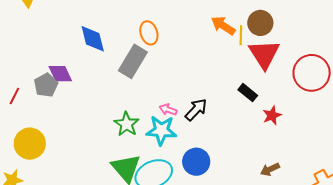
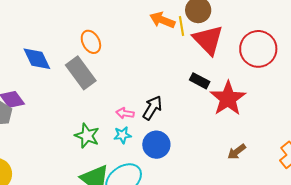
gray rectangle: (133, 61) -> (81, 73), turned -56
red star: (272, 115) -> (228, 98), size x1.8
cyan star: (161, 130) -> (122, 135), size x0.6
blue circle: (196, 162) -> (156, 145), moved

